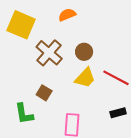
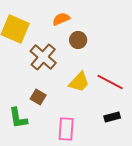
brown circle: (84, 52) -> (78, 40), moved

